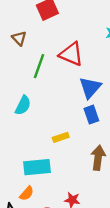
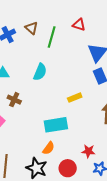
brown triangle: (19, 38) -> (31, 28), moved
red triangle: (71, 54) -> (79, 25), size x0.6

